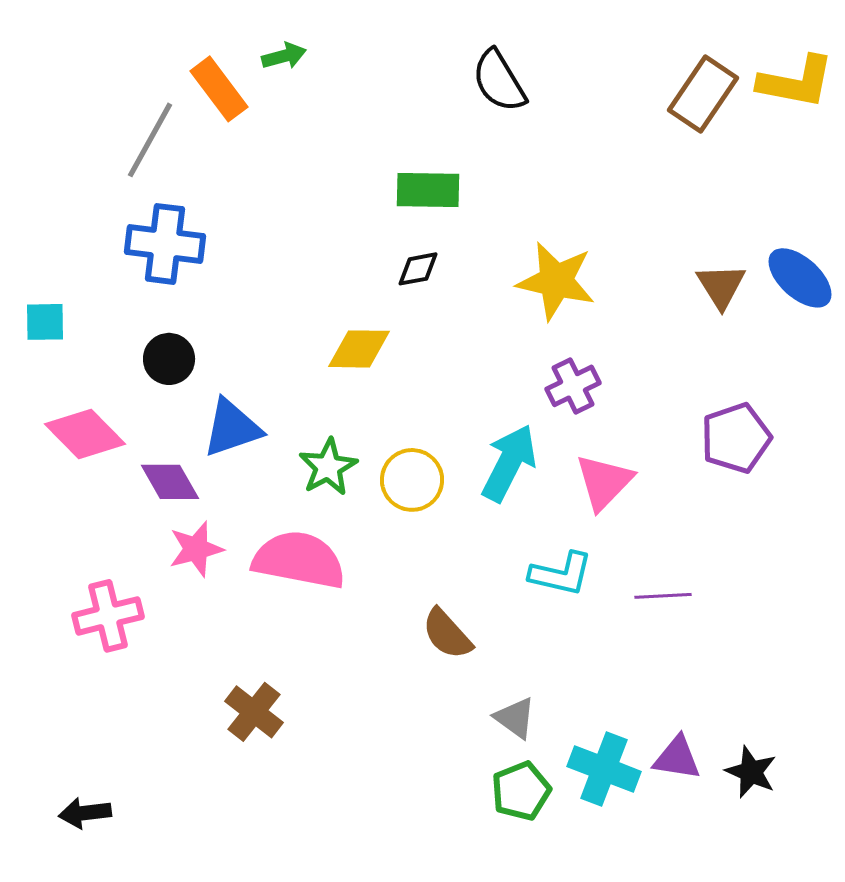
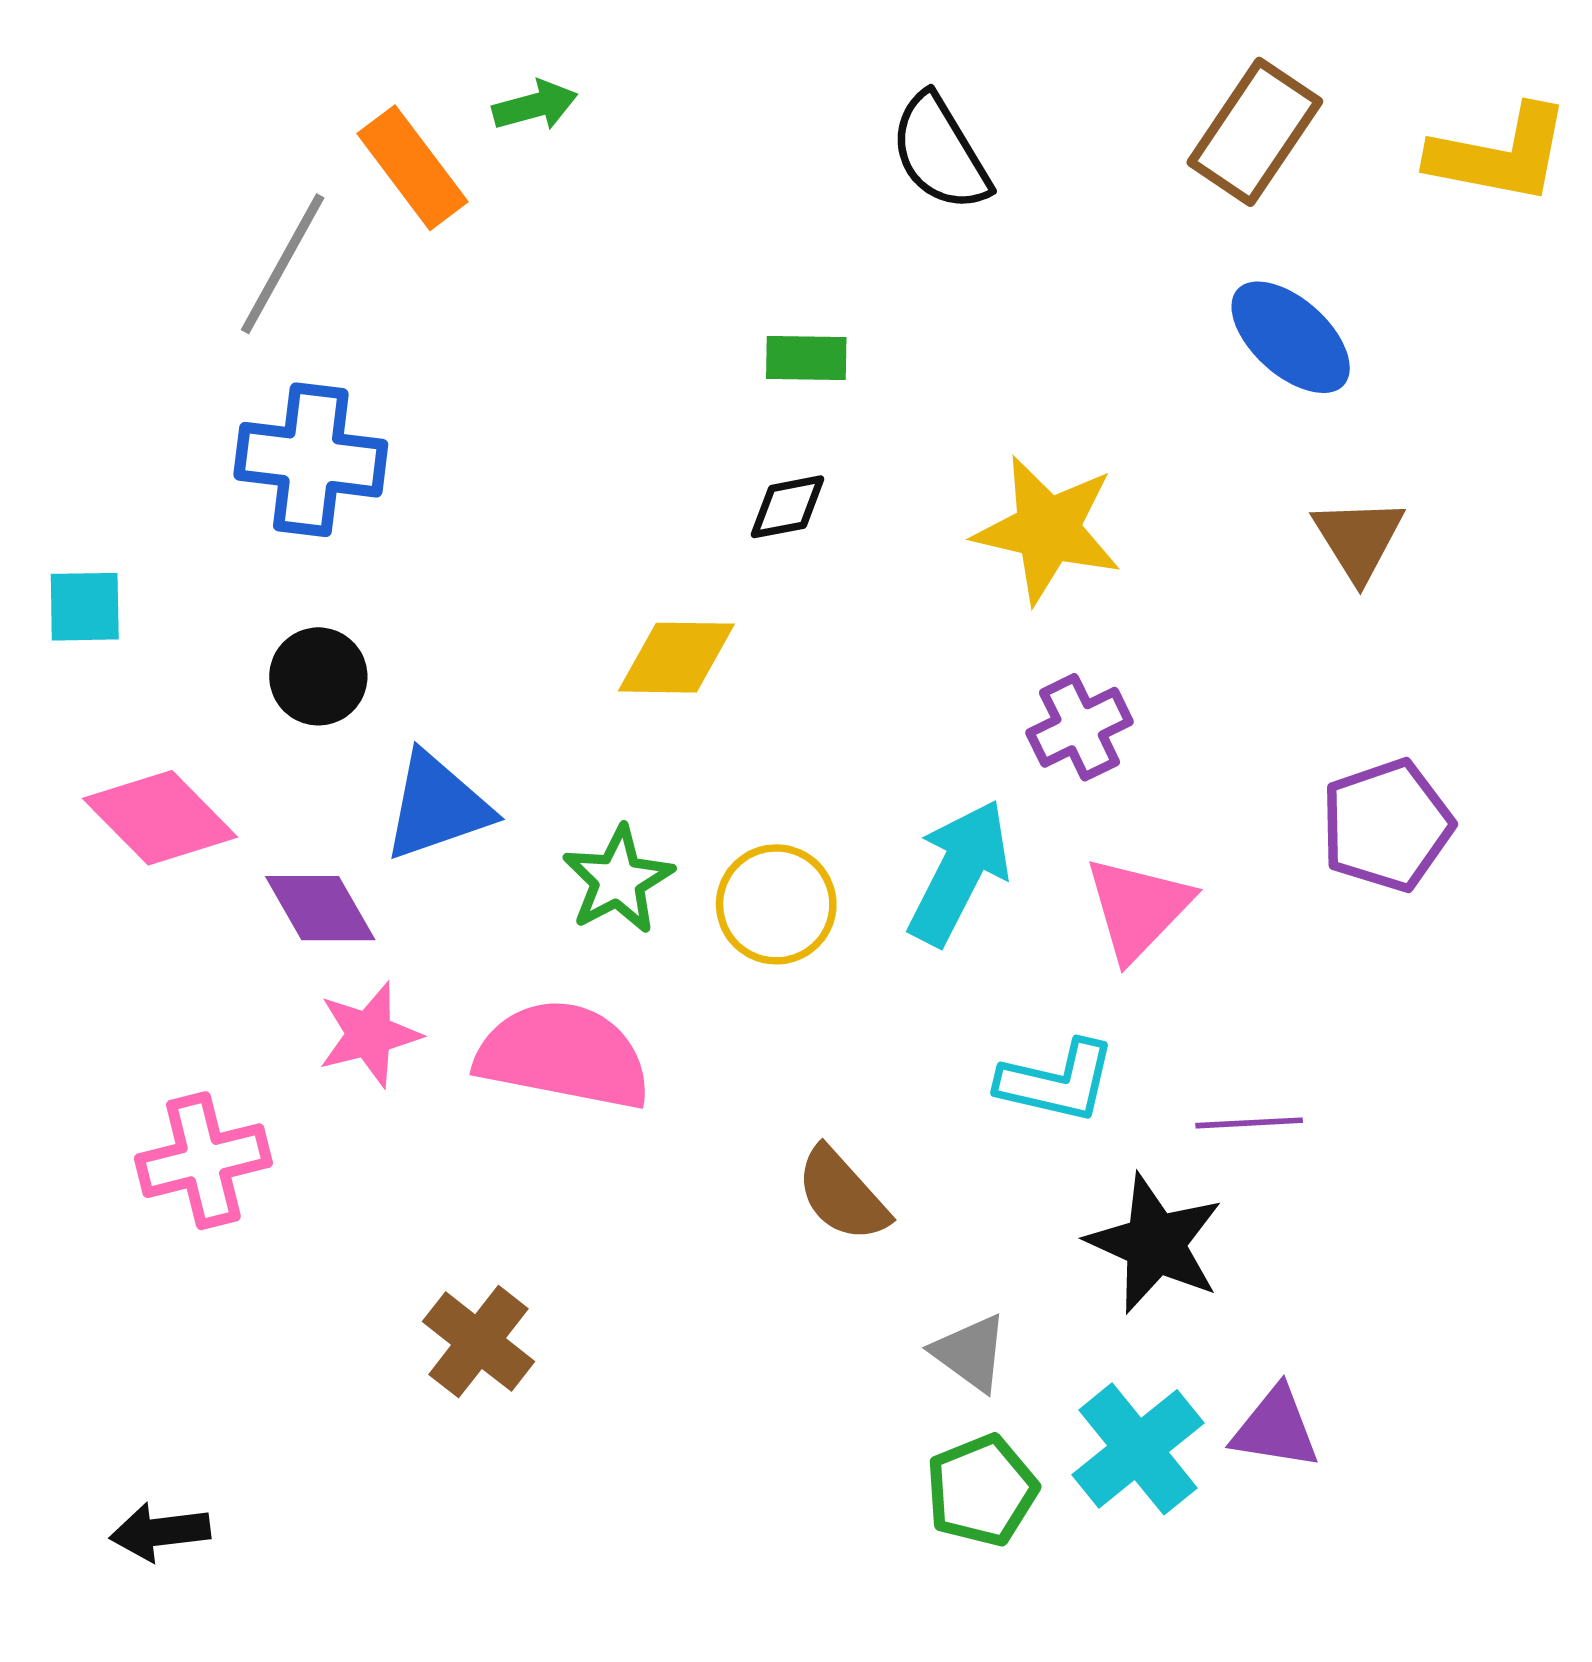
brown rectangle: (703, 94) -> (1255, 132), moved
green rectangle: (428, 190) -> (806, 358), size x0.7
blue ellipse: (800, 278) -> (1291, 337), moved
cyan cross: (604, 769) -> (1138, 1449), turned 30
black star: (751, 772) -> (1155, 1244), moved, size x1.4

